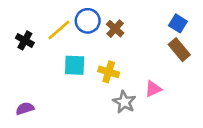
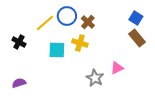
black cross: (25, 40) -> (19, 42), moved
yellow cross: (109, 72) -> (80, 43), moved

